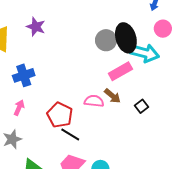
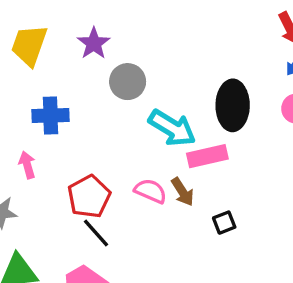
gray circle: (106, 40) -> (128, 82), moved
cyan arrow: (145, 53) -> (172, 128), moved
pink arrow: (19, 108) -> (27, 165), turned -56

